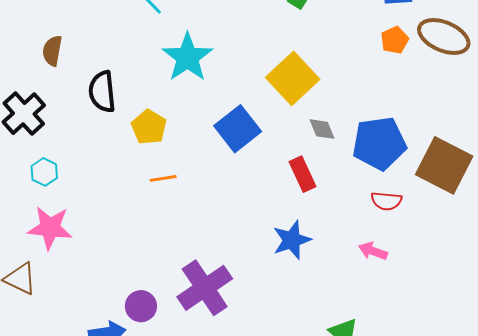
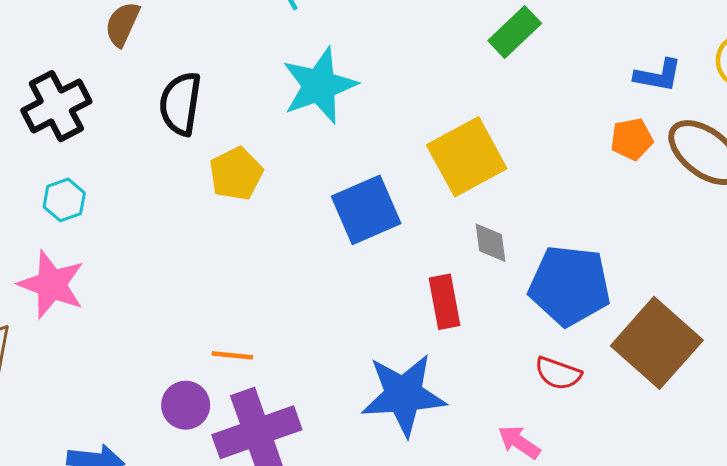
orange line: (163, 178) -> (232, 355), moved
blue star: (292, 240) -> (404, 395), size x1.4
purple circle: (141, 306) -> (186, 405), moved

